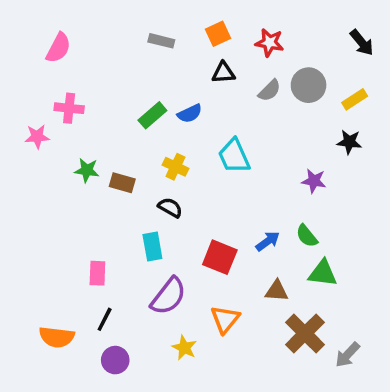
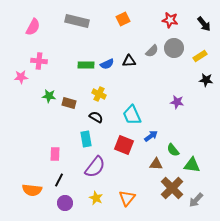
gray rectangle: (161, 41) -> (77, 21), moved, size x1.6
red star: (269, 43) -> (170, 20), moved
black triangle: (223, 73) -> (129, 61), moved
green rectangle: (152, 115) -> (86, 65), turned 42
black star: (349, 142) -> (206, 80), moved
cyan trapezoid: (234, 156) -> (132, 115), moved
green semicircle: (307, 236) -> (173, 150), moved
green triangle: (323, 273) -> (192, 165), moved
orange triangle: (225, 319) -> (127, 198), moved
yellow star: (184, 348) -> (96, 198), moved

